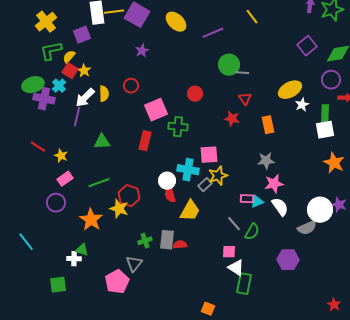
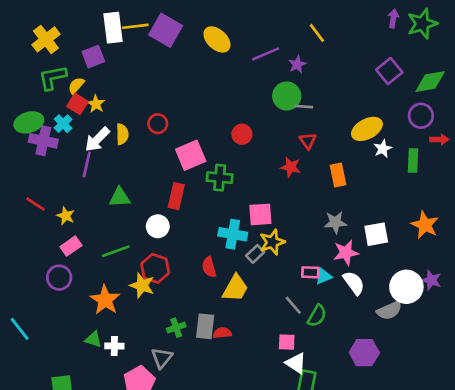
purple star: (142, 51) -> (297, 64), moved
white square: (325, 130) -> (376, 234), moved
white circle: (167, 181) -> (158, 226), moved
white cross: (74, 259) -> (114, 346), moved

